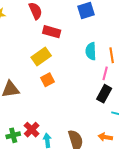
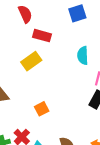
orange square: (48, 80) -> (42, 109), moved

